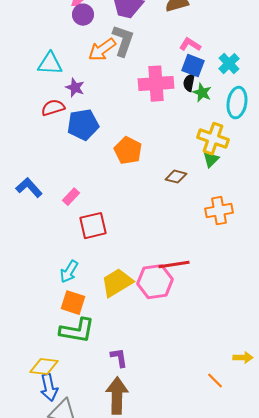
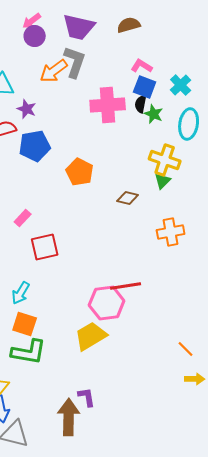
yellow trapezoid: (117, 283) -> (91, 336), moved
purple L-shape: (119, 358) -> (87, 397), moved
orange line: (215, 381) -> (186, 349), moved

